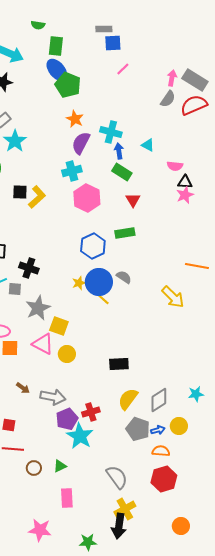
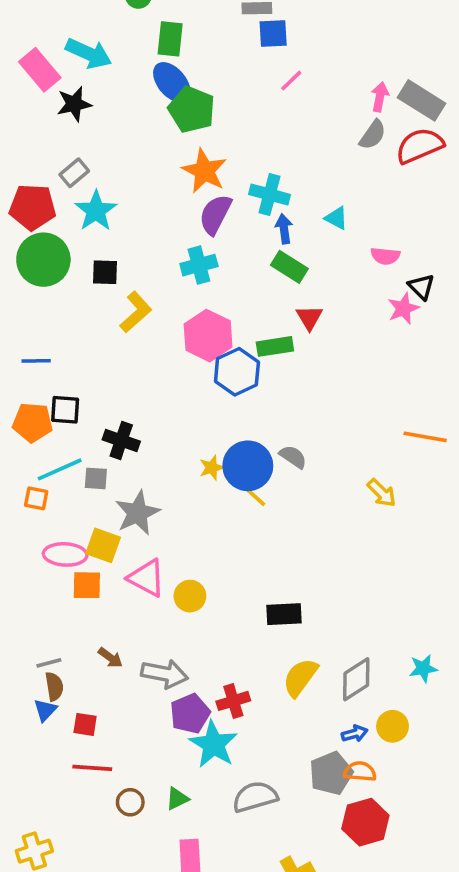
orange star: (75, 119) -> (204, 171), size x1.4
black triangle: (185, 182) -> (421, 287), moved, turned 42
black square: (20, 192) -> (105, 272), moved
pink hexagon: (87, 198) -> (208, 336), moved
green rectangle: (125, 233) -> (275, 346), moved
blue hexagon: (93, 246) -> (237, 372), moved
yellow arrow: (173, 297) -> (382, 493), size x0.7
yellow square: (59, 326) -> (103, 545), moved
gray pentagon: (138, 429) -> (331, 773), moved, turned 30
gray semicircle: (117, 477) -> (255, 797), moved, turned -70

